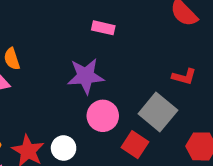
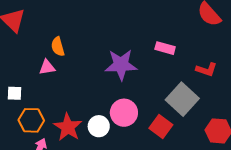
pink rectangle: (103, 28) -> (165, 48), moved
pink circle: (103, 116) -> (124, 113), moved

